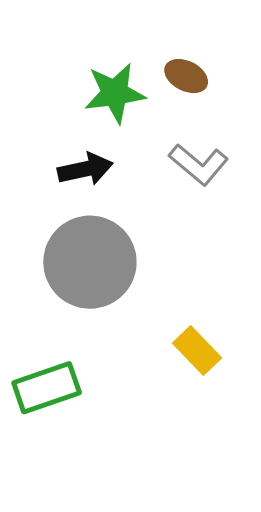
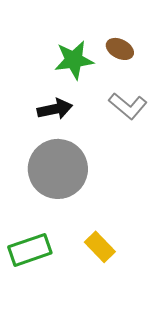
yellow rectangle: (197, 351) -> (100, 247), moved

